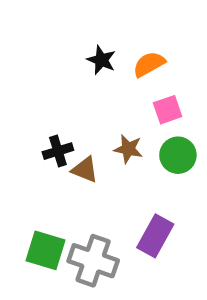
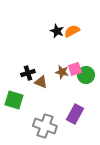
black star: (101, 60) -> (57, 31), moved
pink square: (168, 110) -> (75, 69), moved
green square: (46, 250) -> (14, 100), moved

